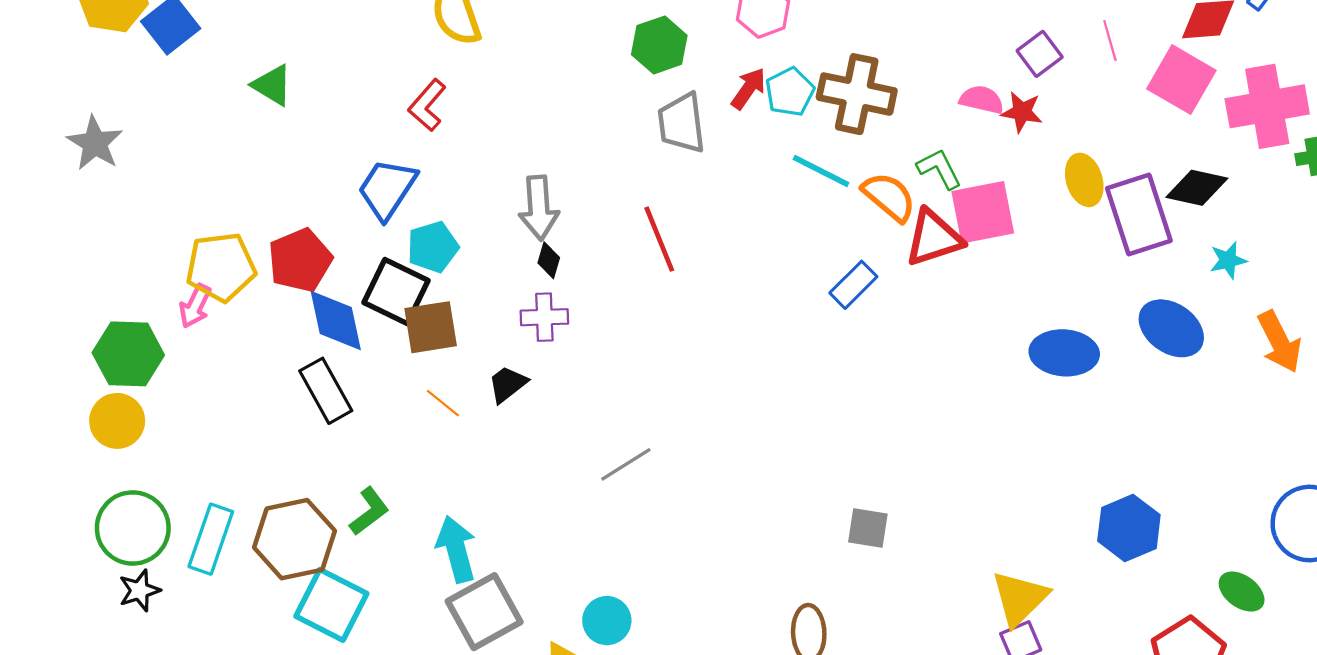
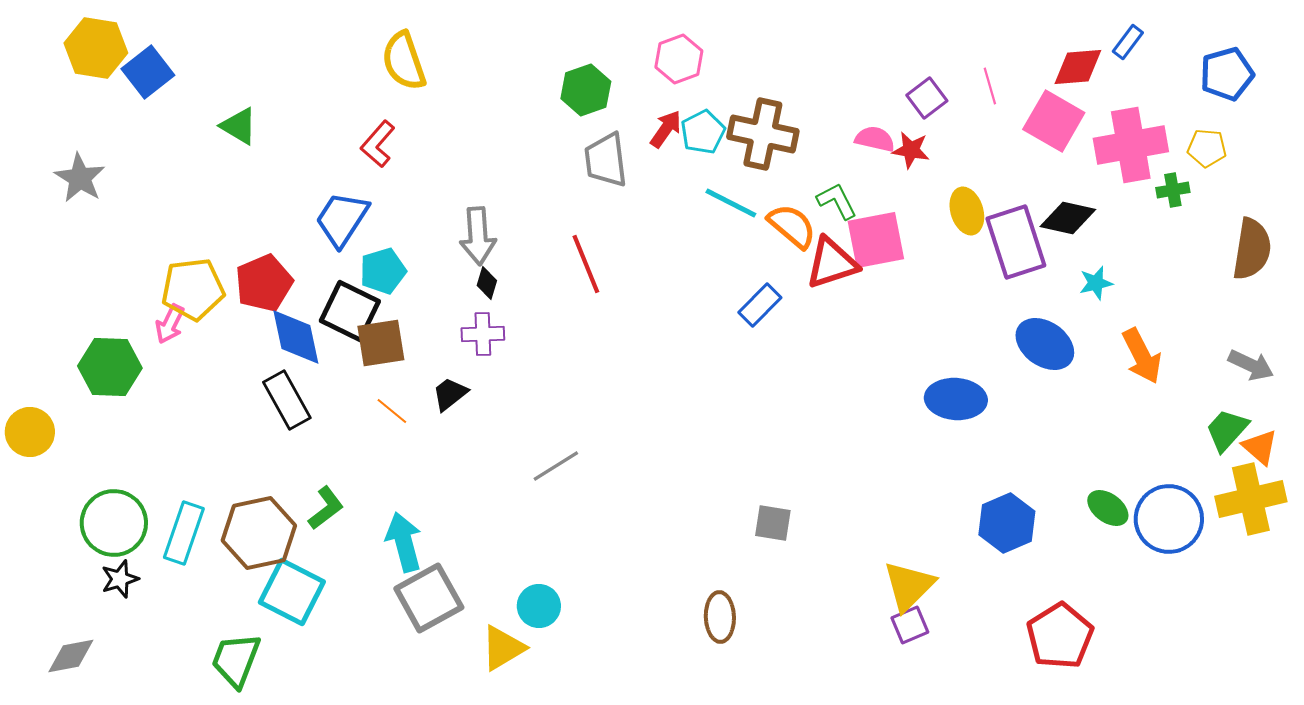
blue ellipse: (1064, 353) -> (956, 399), moved
yellow circle: (117, 421) -> (30, 432), moved
green ellipse: (1242, 592) -> (1108, 508), moved

